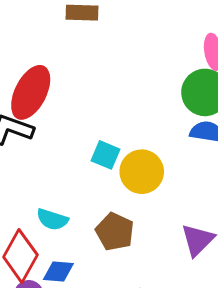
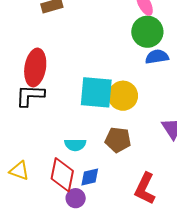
cyan square: (106, 155) -> (96, 92), size x1.8

